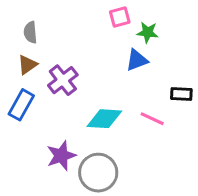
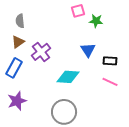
blue triangle: (137, 60) -> (88, 50), moved, turned -42
black rectangle: (181, 94) -> (110, 61), moved
pink line: (152, 119) -> (110, 82), moved
purple star: (61, 156) -> (17, 101), moved

